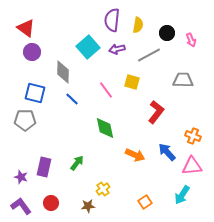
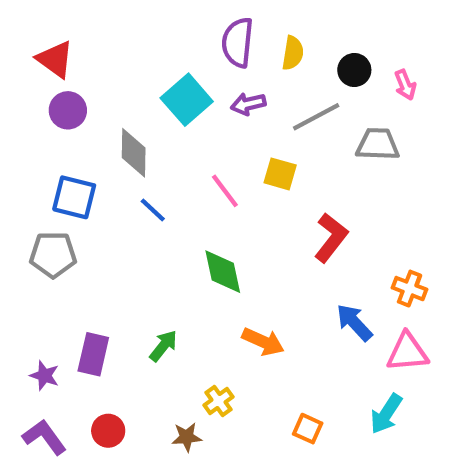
gray trapezoid: (183, 80) -> (378, 144), moved
orange arrow: (135, 155) -> (263, 342), moved
orange square: (145, 202) -> (308, 429), turned -32

